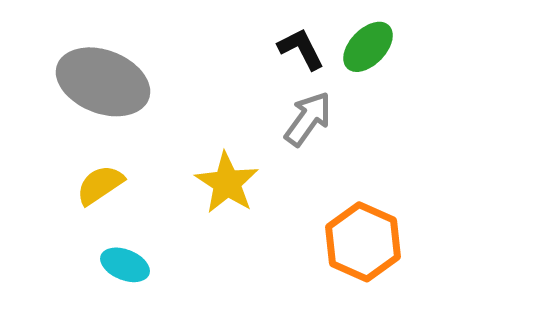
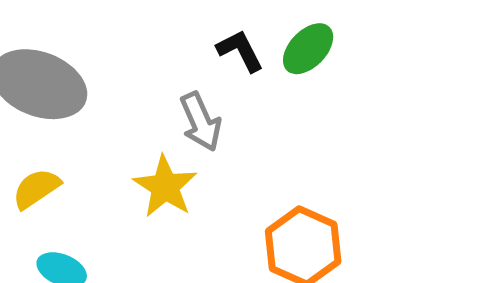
gray arrow: (308, 119) -> (201, 122), moved, turned 120

